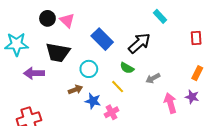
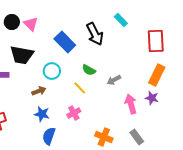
red rectangle: (196, 38) -> (156, 41), size x1.6
black arrow: (139, 43) -> (95, 34), moved, turned 105
orange rectangle: (197, 73) -> (157, 75), size x1.5
blue star: (93, 101) -> (42, 114), moved

